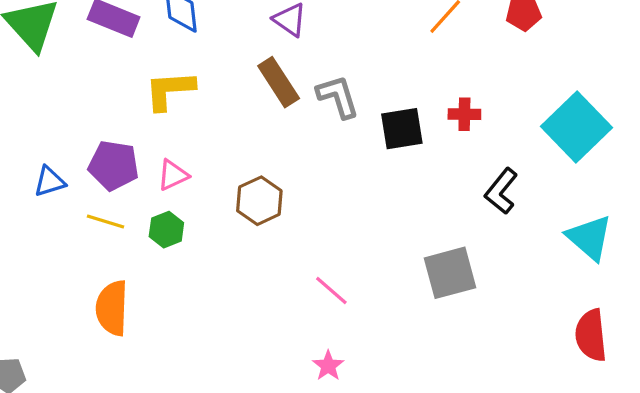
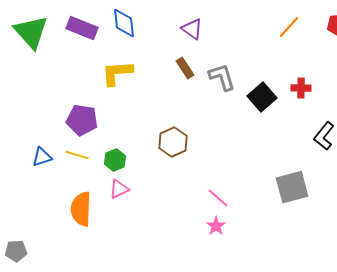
brown rectangle: (279, 82) -> (185, 68), size x0.7
black square: (402, 129) -> (262, 97), turned -32
pink triangle: (173, 175) -> (119, 189), moved
blue triangle: (49, 181) -> (42, 157), moved
pink star: (328, 366) -> (216, 226), moved

